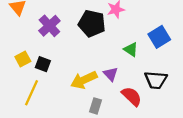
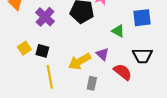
blue square: (159, 37) -> (142, 18), turned 30
yellow line: (31, 93) -> (50, 77), moved, turned -30

